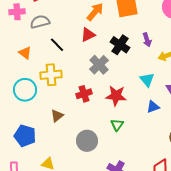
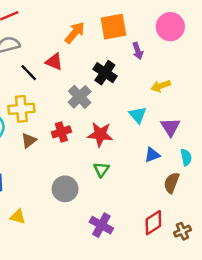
red triangle: (88, 35) -> (54, 62), moved, turned 49
purple arrow: (147, 40) -> (138, 51), moved
blue triangle: (153, 107) -> (152, 155), moved
brown triangle: (57, 116) -> (29, 140), moved

